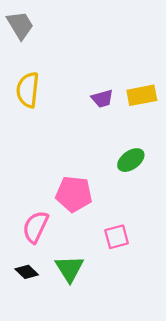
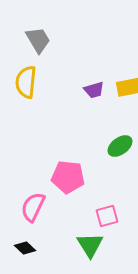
gray trapezoid: (20, 25) -> (38, 40), moved
green triangle: (69, 269) -> (90, 245), moved

